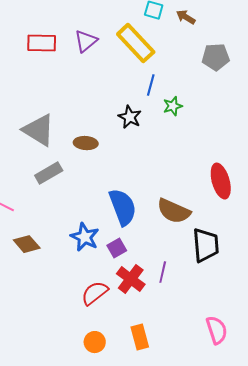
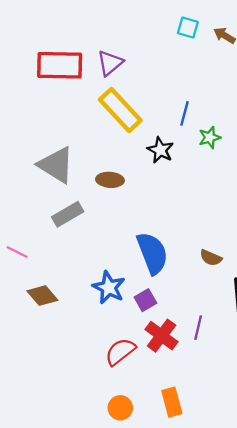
red rectangle: (42, 43) -> (60, 65), size x1.4
yellow rectangle: (136, 43) -> (120, 110), moved
brown semicircle: (174, 211) -> (211, 258), size x0.6

